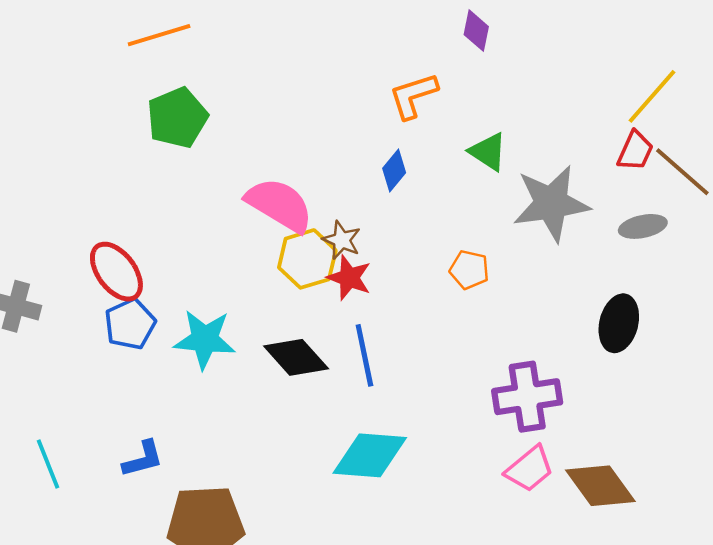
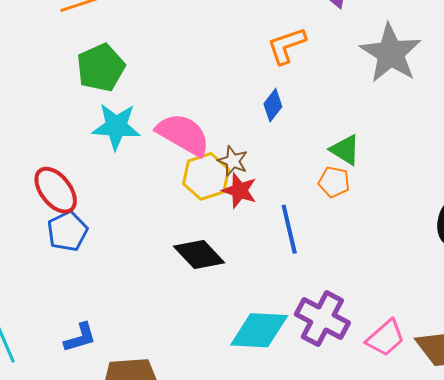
green triangle: (488, 152) -> (345, 150), moved
gray star: (551, 203) -> (391, 53), moved, turned -30
cyan star: (205, 339) -> (116, 126), moved
blue line: (364, 355) -> (289, 229), moved
purple cross: (527, 397) -> (322, 319), moved, turned 38

